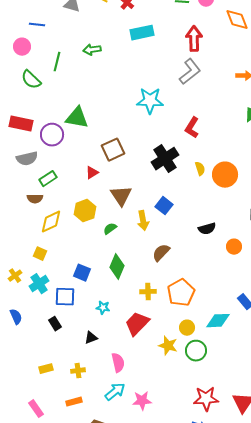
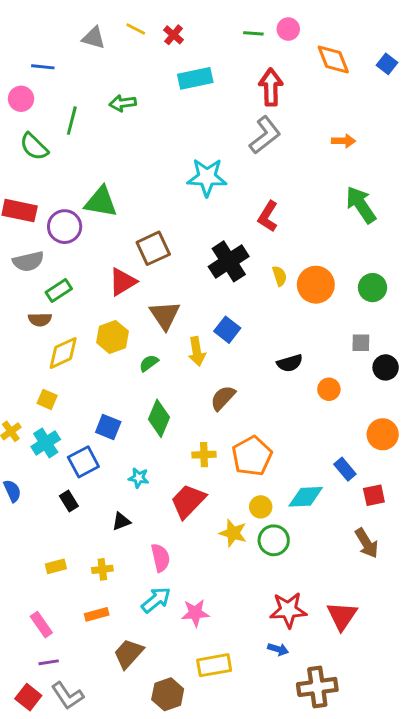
red triangle: (92, 173) -> (123, 282), size x1.5
blue square: (65, 297) -> (83, 462), turned -30

